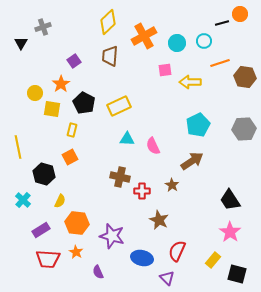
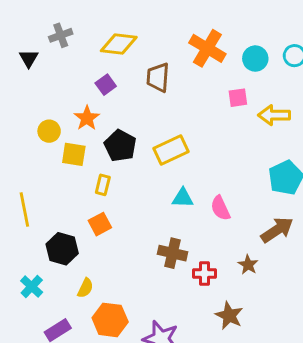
yellow diamond: (108, 22) -> (119, 44), moved, turned 50
orange cross: (144, 36) -> (207, 48), turned -30

